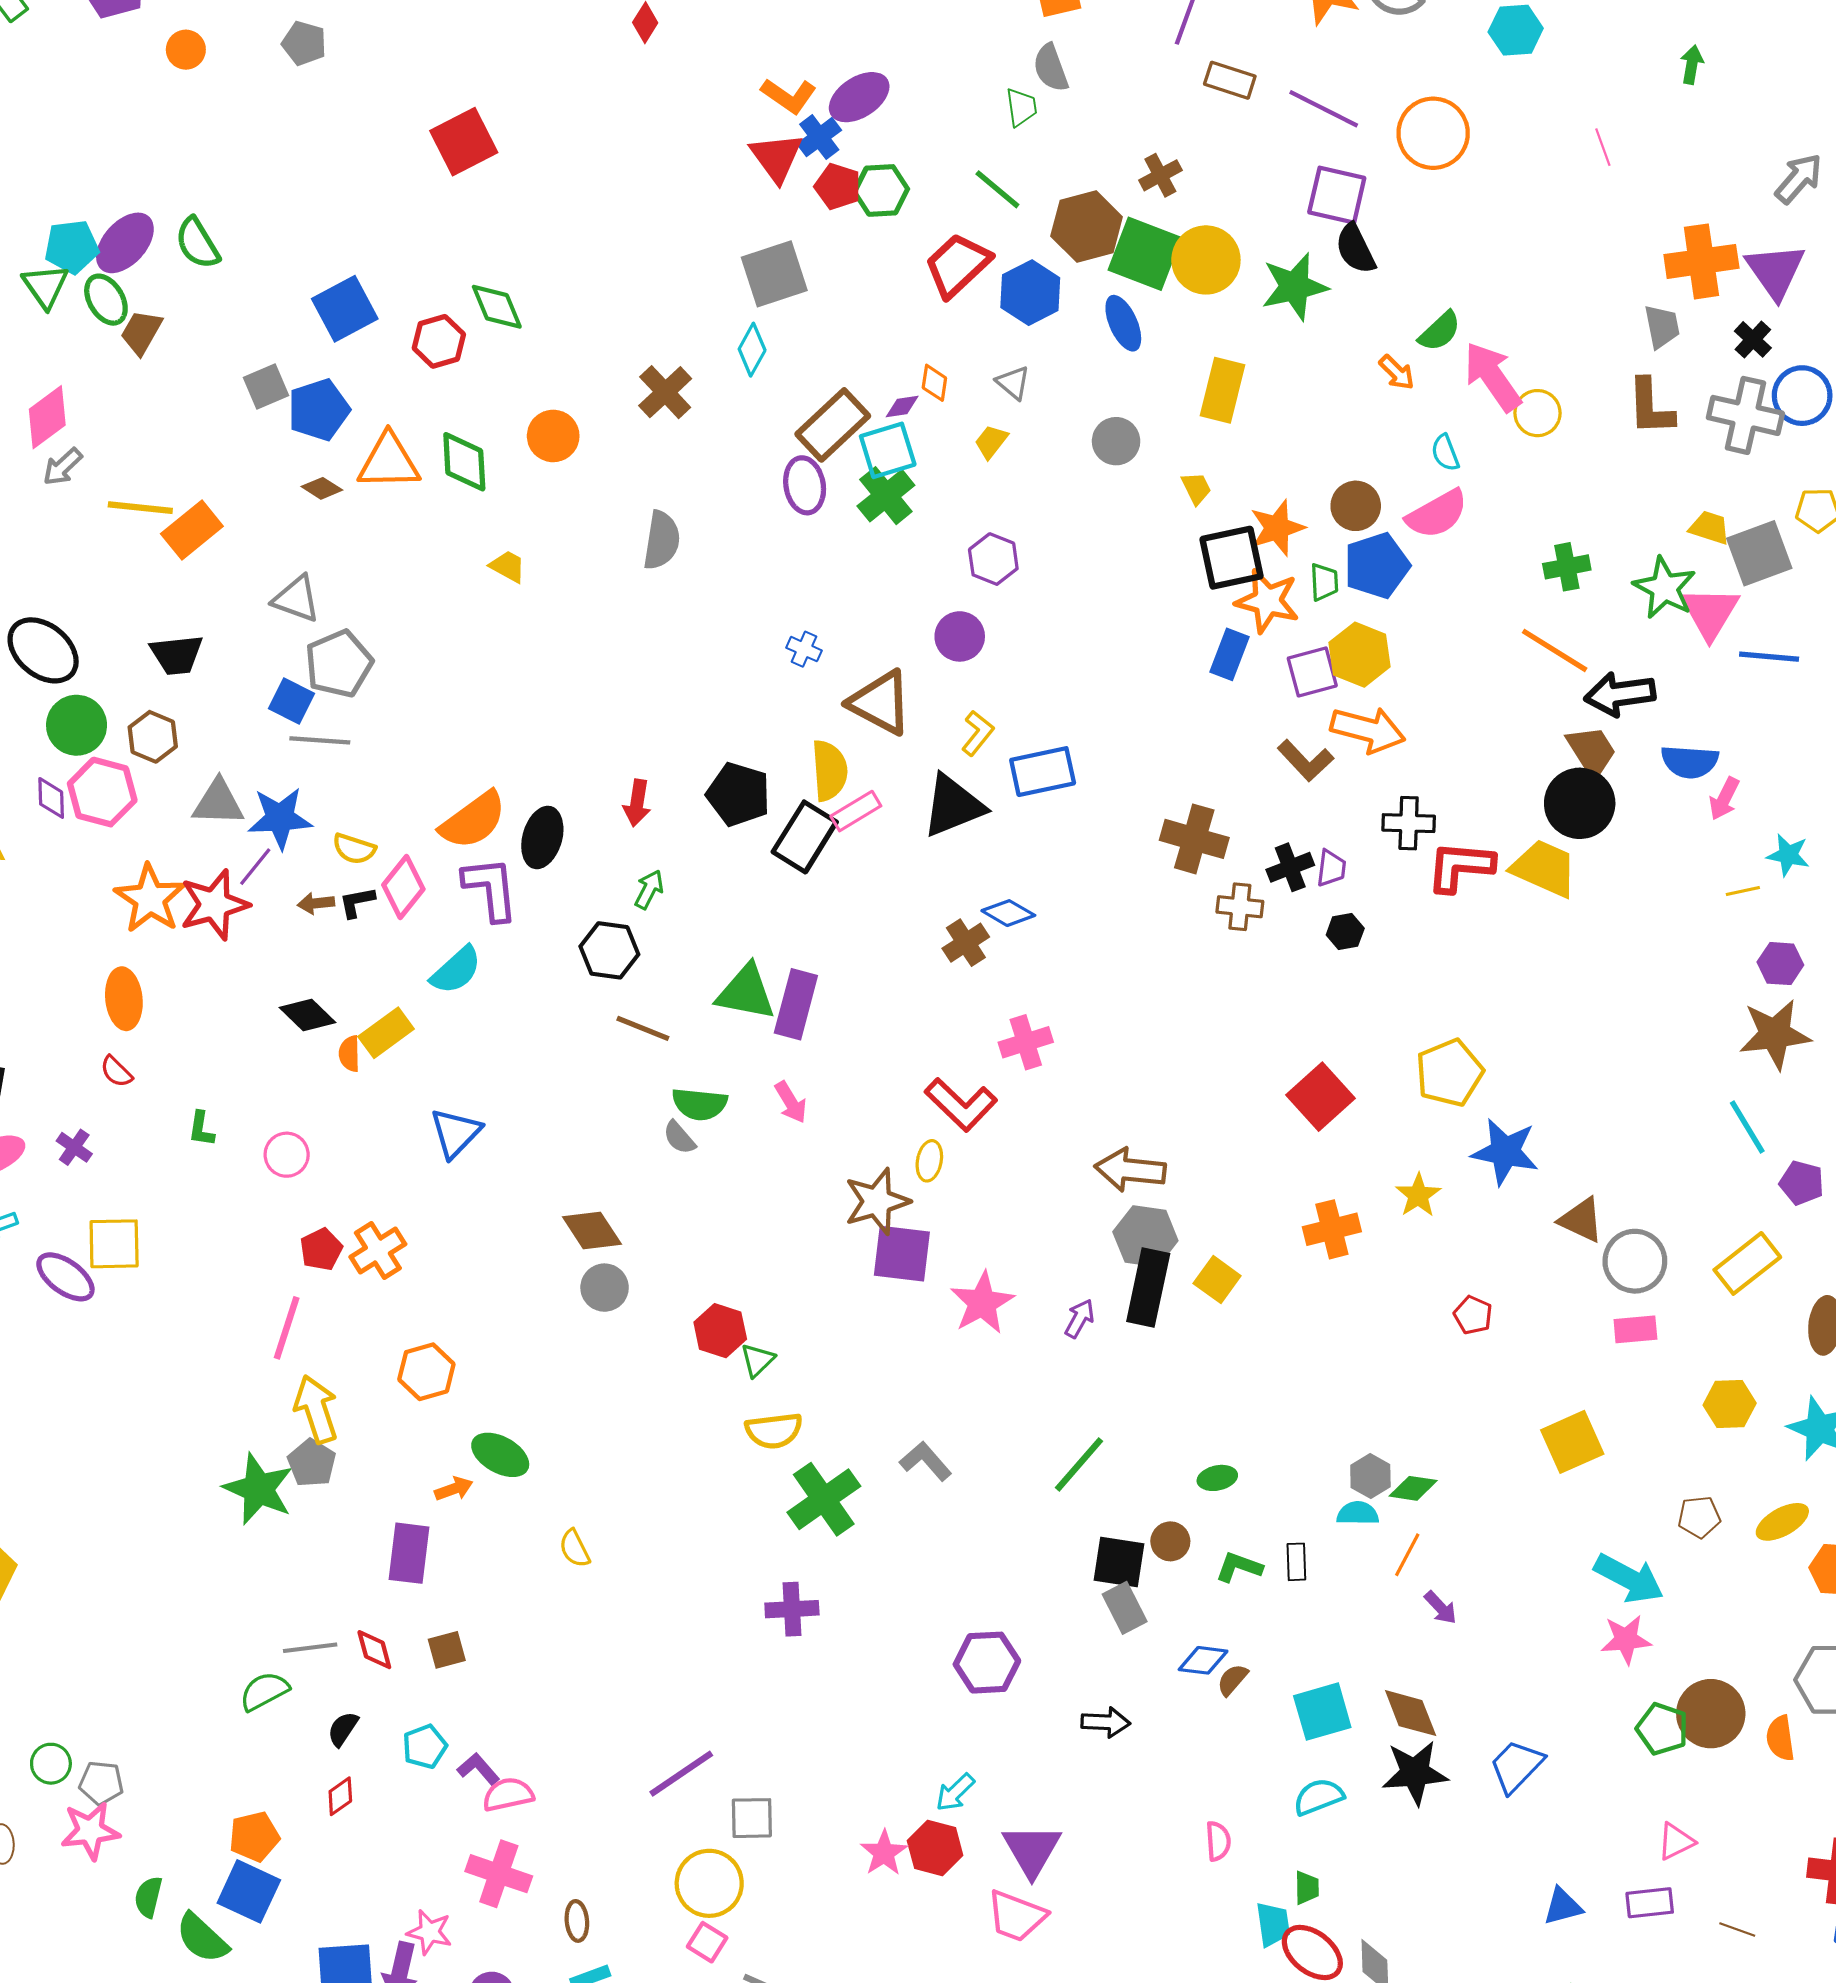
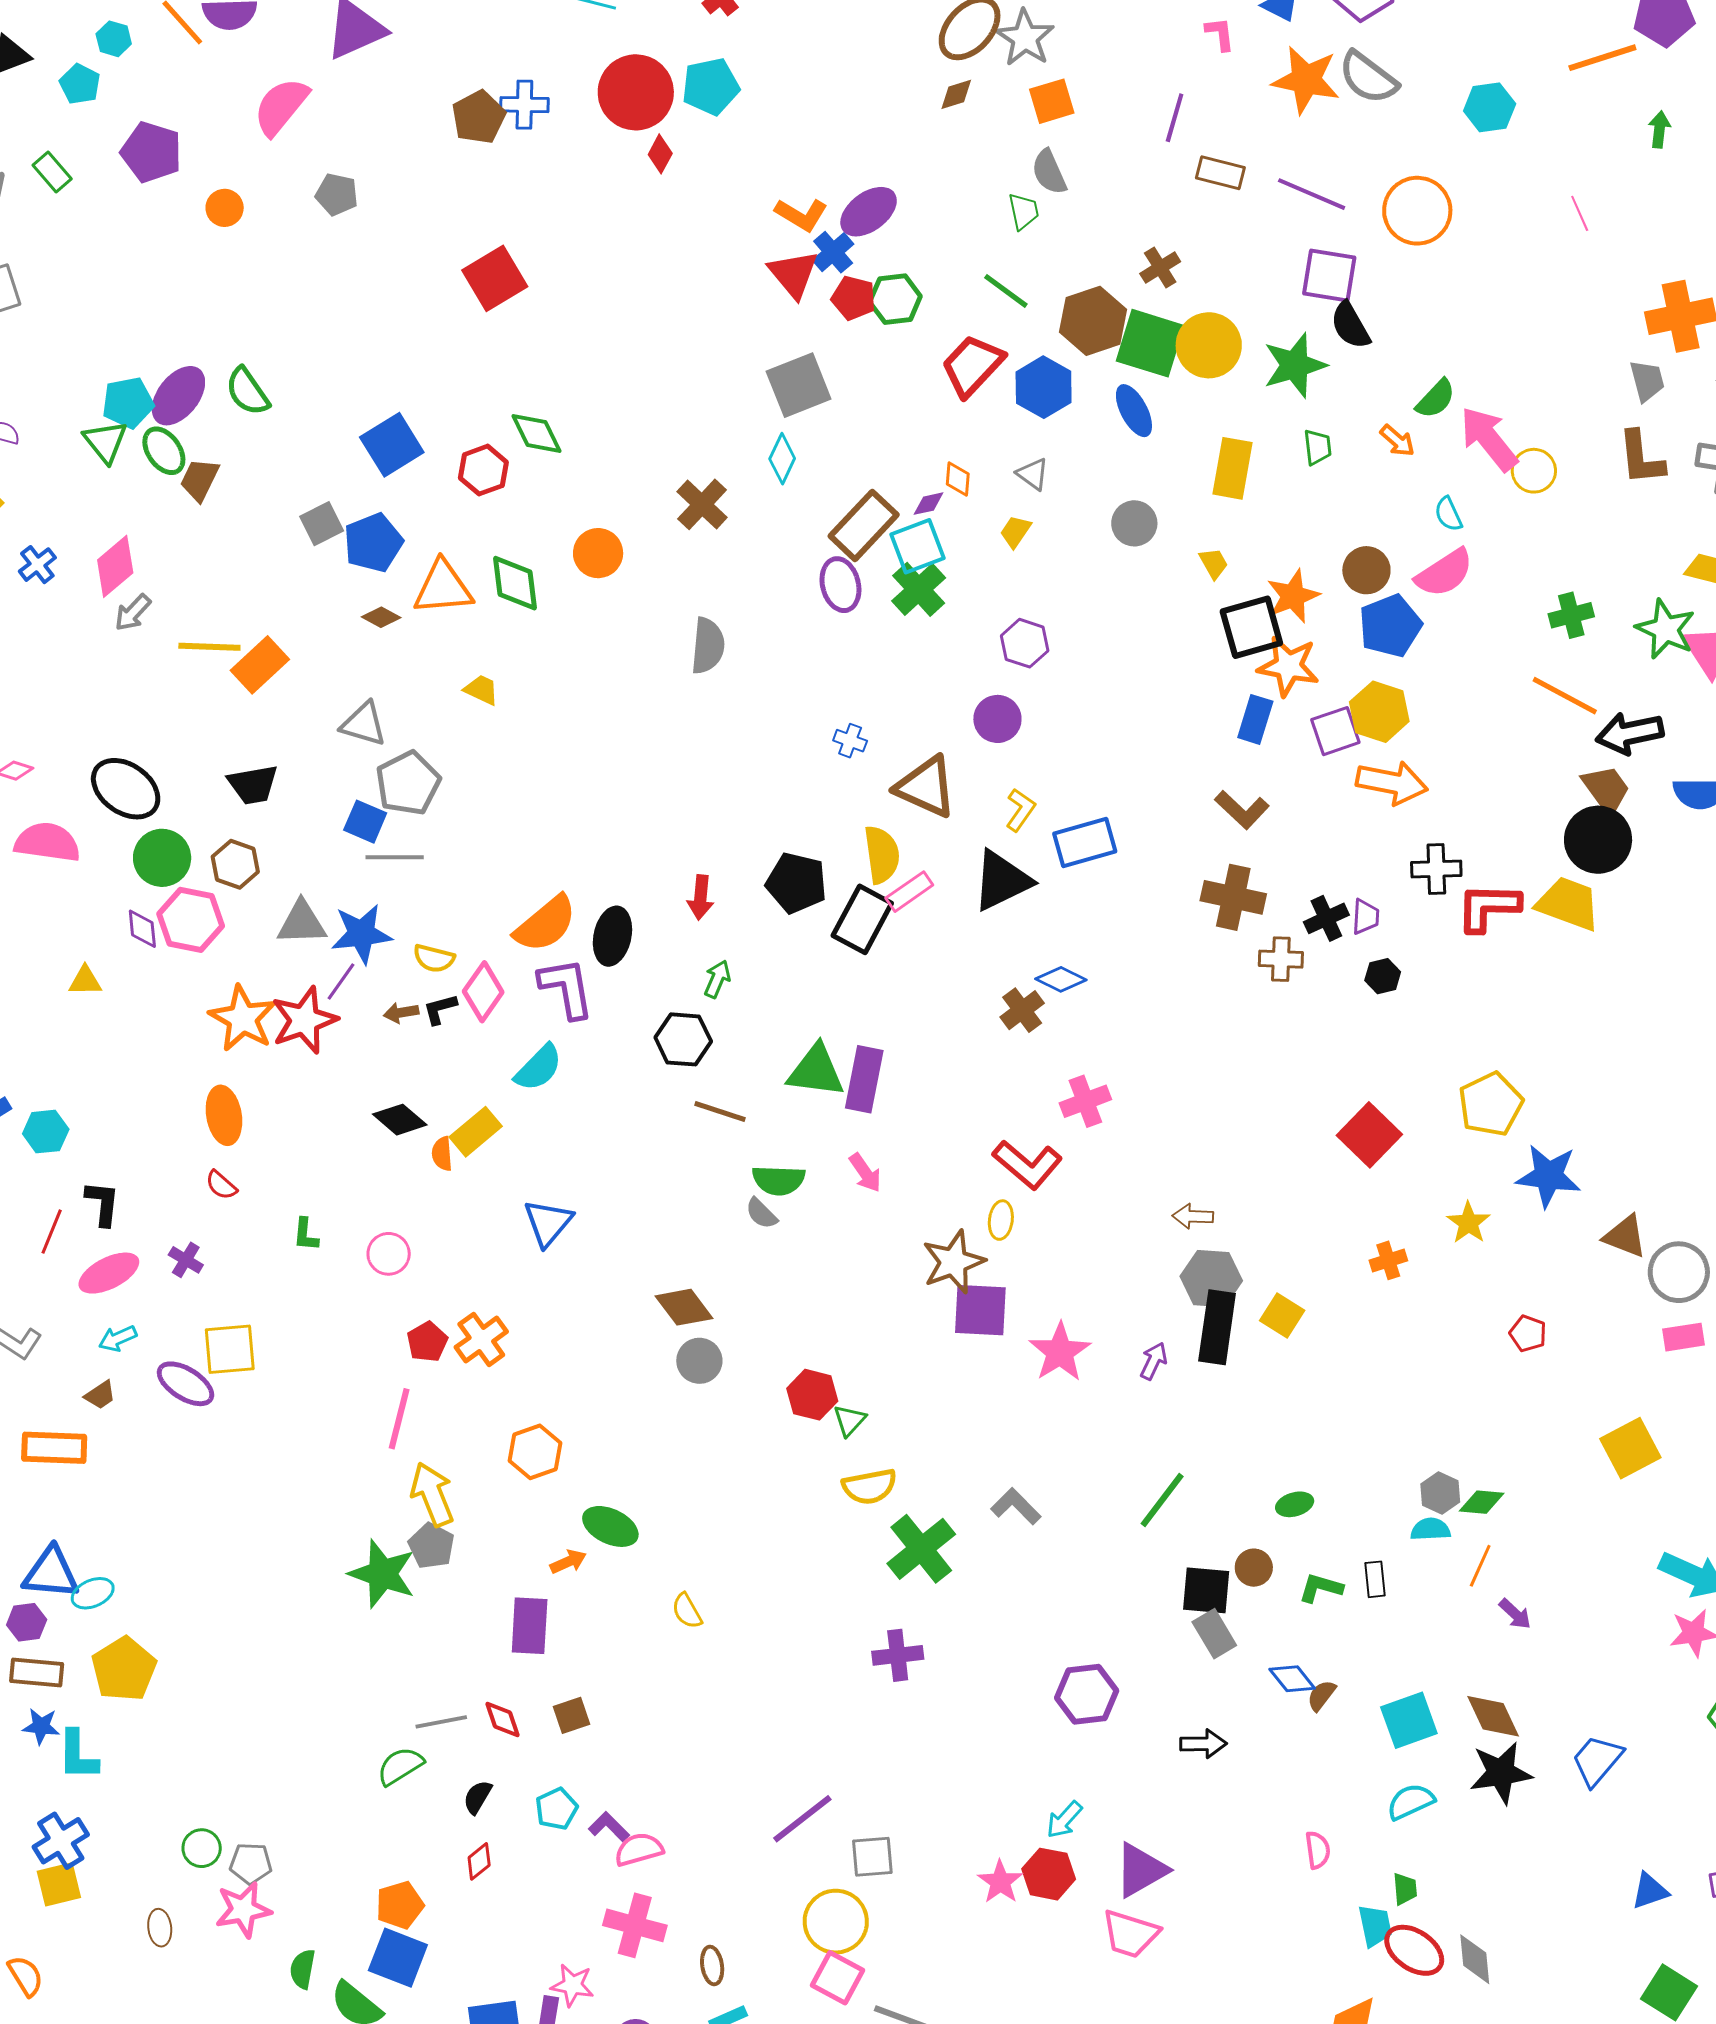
yellow trapezoid: (508, 566) -> (481, 690), moved
green trapezoid: (1324, 582) -> (1318, 447), moved
brown L-shape: (1305, 760) -> (1242, 810), moved
brown arrow: (1130, 1170) -> (1193, 1216), size x0.6
orange cross: (1332, 1229) -> (1388, 1260), size x0.7
blue diamond: (1203, 1660) -> (1292, 1679), turned 48
purple triangle: (1032, 1850) -> (1141, 1870), turned 34
pink square: (707, 1942) -> (837, 1978), size x1.4

